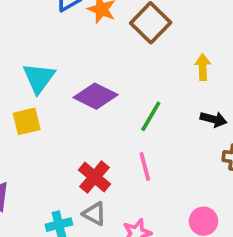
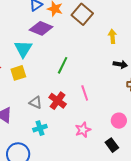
purple diamond: (96, 96) -> (41, 28), moved
green line: (151, 116) -> (63, 65), moved
gray triangle: (94, 214) -> (36, 102), moved

